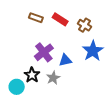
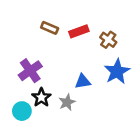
red rectangle: (60, 19) -> (79, 31), turned -56
purple cross: (44, 52) -> (30, 71), moved

